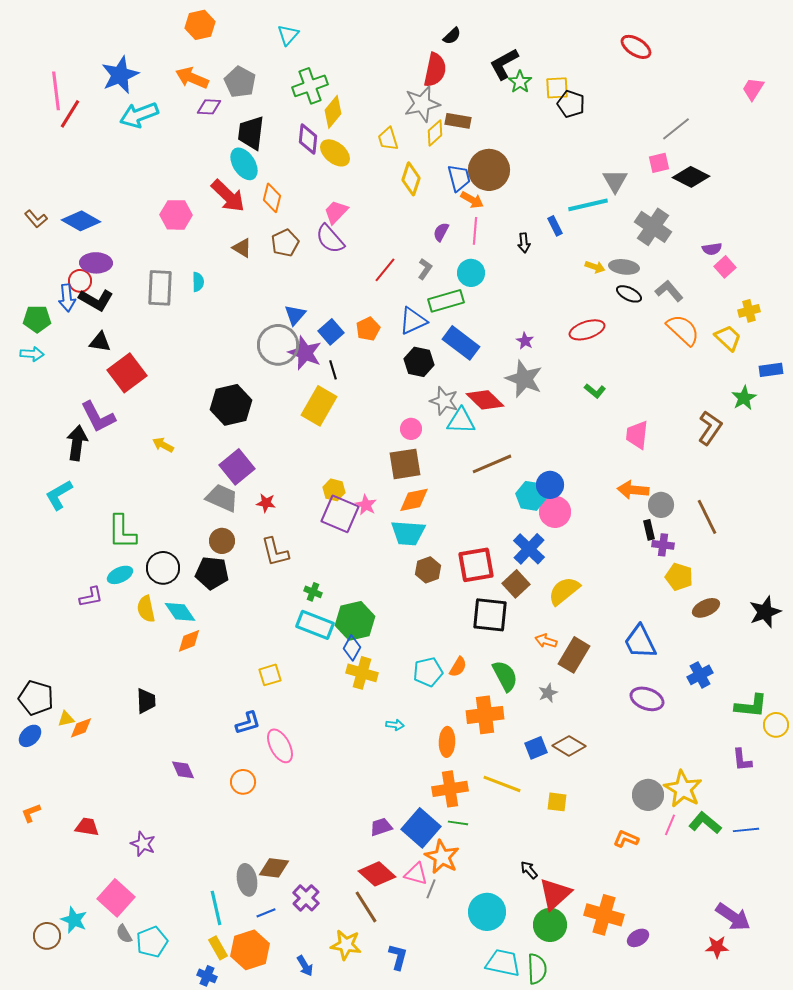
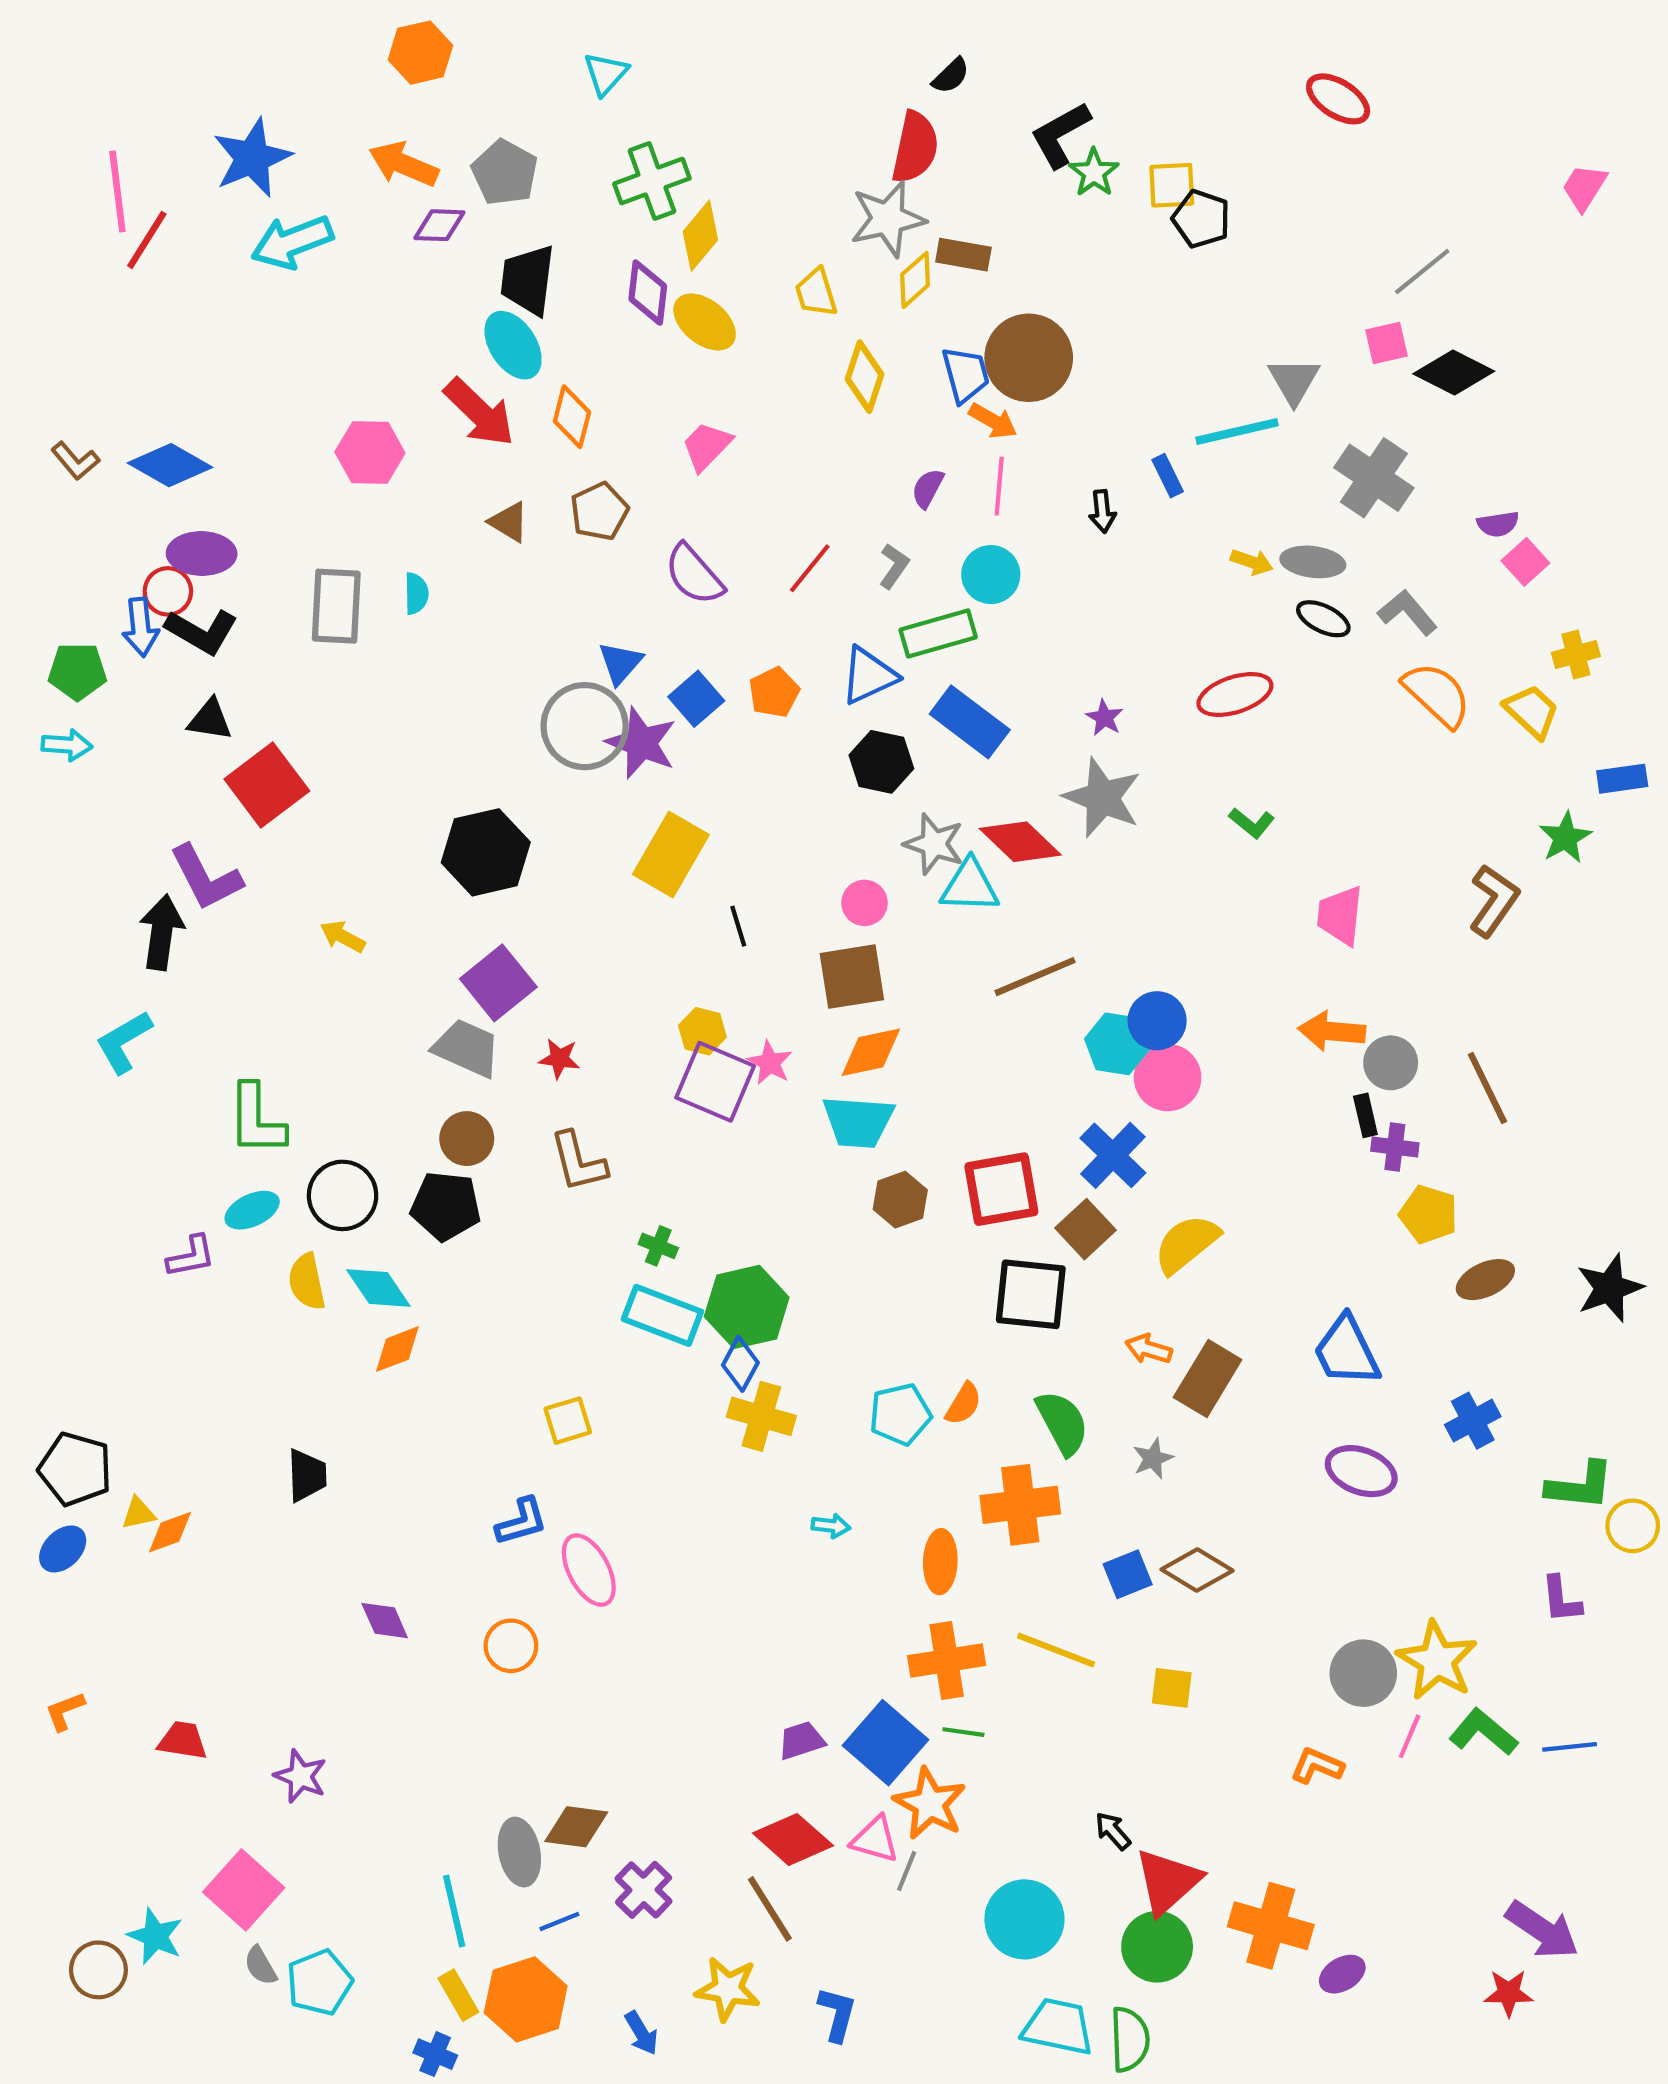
purple semicircle: (330, 239) -> (694, 575), moved
black line: (333, 370) -> (738, 926), moved

